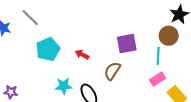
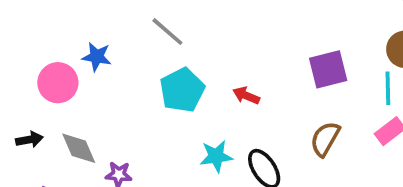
gray line: (30, 18) -> (167, 32), moved
brown semicircle: (112, 71) -> (325, 139), moved

